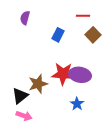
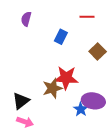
brown square: (93, 35) -> (98, 51), moved
purple ellipse: (80, 75) -> (93, 101), moved
brown star: (38, 84) -> (52, 88), moved

